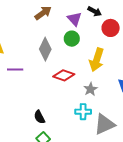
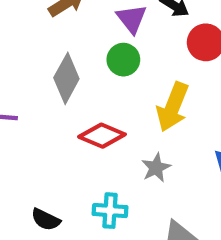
cyan cross: (83, 112) -> (110, 211), moved
black semicircle: (39, 117) -> (46, 220), turned -40

